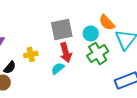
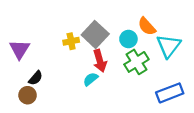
gray square: (62, 30) -> (95, 34), turned -35
yellow cross: (31, 54) -> (71, 41), moved

